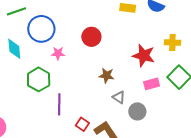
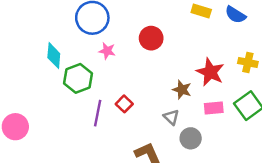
cyan diamond: (14, 49) -> (54, 56), moved
brown star: (106, 75) -> (182, 90), moved
red square: (82, 124) -> (124, 104), moved

